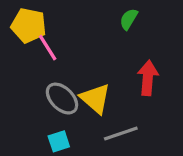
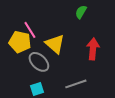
yellow pentagon: (29, 25) -> (20, 42), moved
yellow triangle: (95, 99) -> (55, 44), moved

